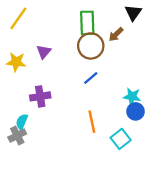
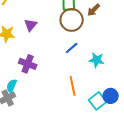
purple cross: (40, 96) -> (28, 64), turned 30
cyan star: (132, 96) -> (97, 60), moved
blue circle: (136, 111) -> (111, 96), moved

